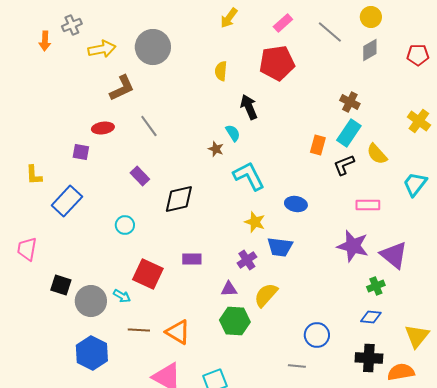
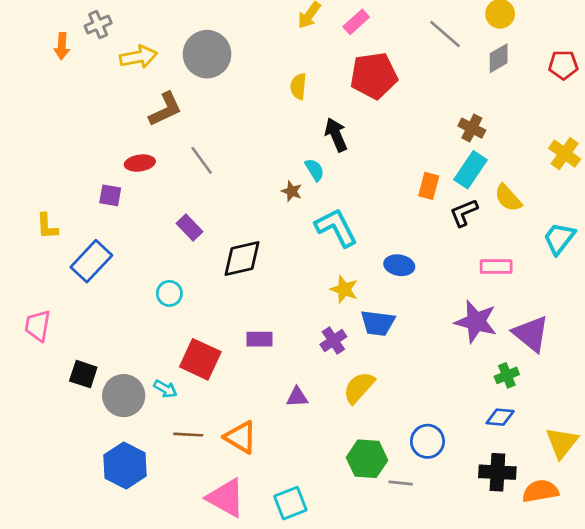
pink rectangle: (283, 23) -> (356, 22), moved
purple triangle: (229, 289) -> (297, 397), moved
green hexagon: (235, 321) -> (367, 459), moved

